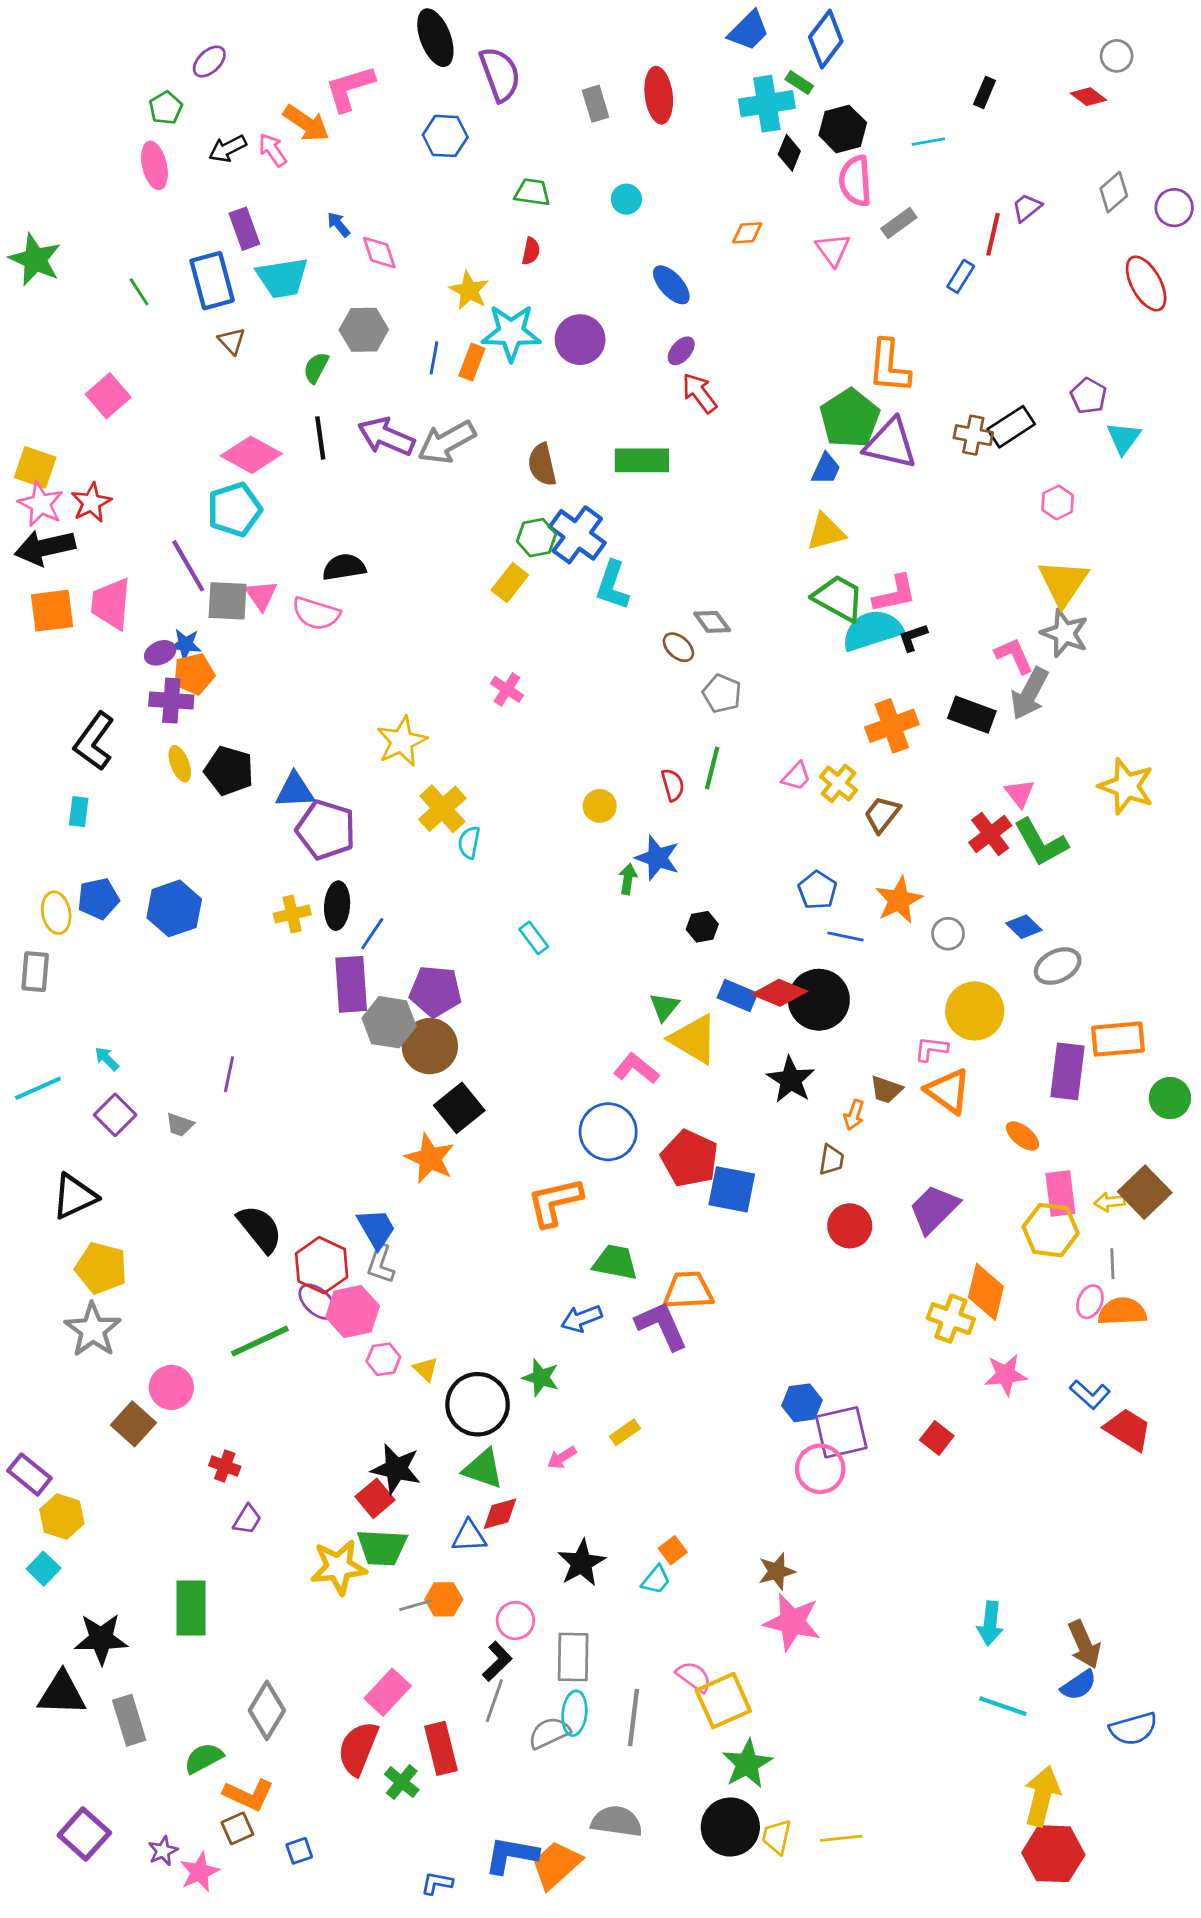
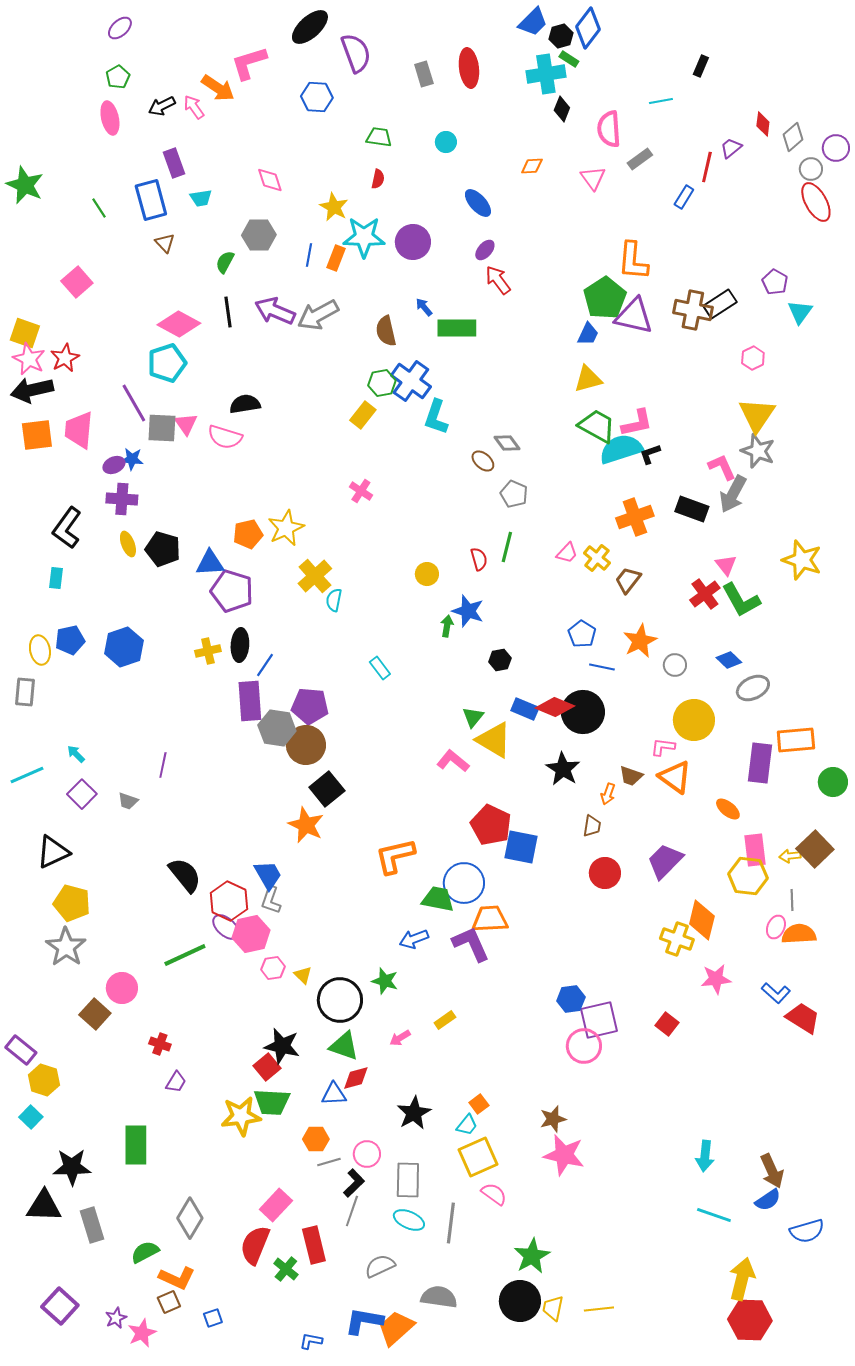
black ellipse: (435, 38) -> (310, 27), turned 69
gray circle: (1117, 56) -> (811, 169), moved
purple ellipse: (209, 62) -> (120, 28), moved
red diamond: (1088, 97) -> (763, 124), moved, turned 60
black hexagon: (843, 129) -> (561, 36), moved, size x0.7
blue arrow: (338, 224) -> (424, 307), moved
cyan trapezoid: (282, 278) -> (201, 198), size x0.6
brown cross: (973, 435) -> (693, 310), size x1.4
orange pentagon: (194, 674) -> (248, 534), moved
blue circle: (608, 1132) -> (464, 883), moved
gray line: (416, 1605) -> (329, 1162), moved
yellow square: (723, 1701) -> (478, 1157), moved
cyan ellipse: (574, 1713) -> (409, 1220), turned -72
gray semicircle: (549, 1733) -> (380, 1266), moved

